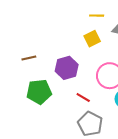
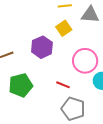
purple hexagon: (67, 68) -> (42, 47), moved

